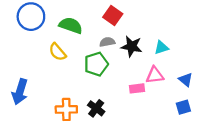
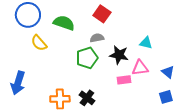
black star: (132, 46) -> (119, 55), moved
cyan triangle: (161, 48) -> (146, 43), turned 32
yellow semicircle: (57, 52) -> (39, 43), moved

